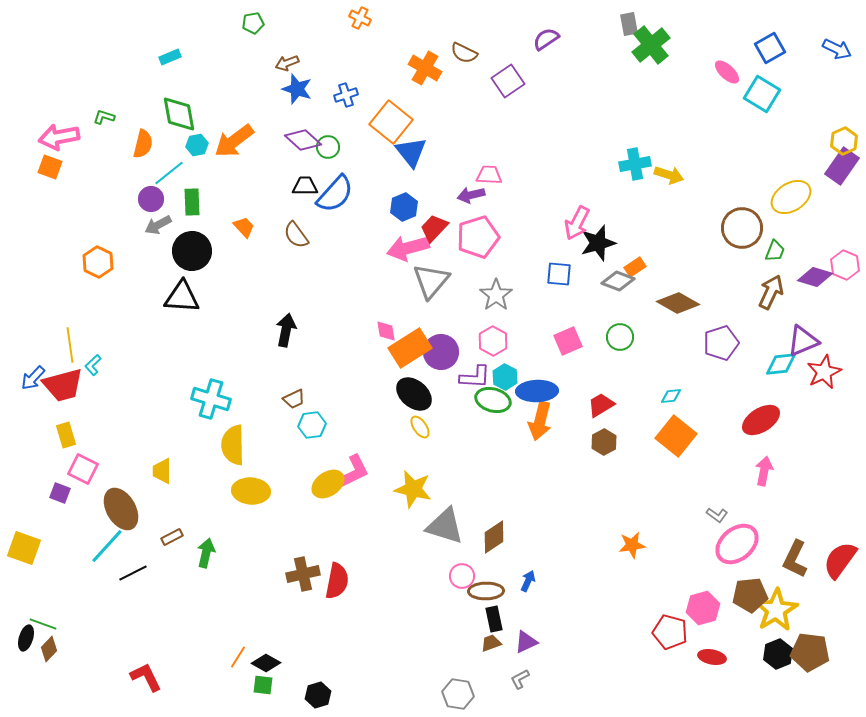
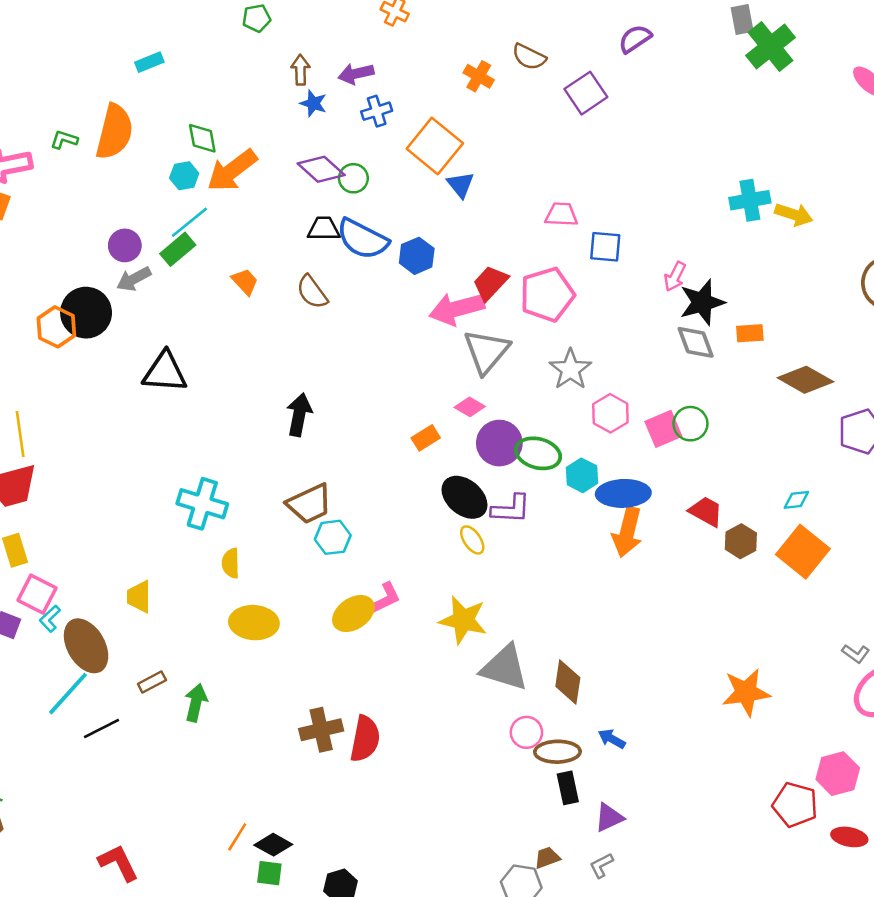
brown arrow: (287, 63) -> (300, 70), turned 110
orange cross: (425, 68) -> (479, 76), size x0.7
blue star: (297, 89) -> (313, 103), size x0.7
green diamond: (179, 114) -> (202, 138), moved, size x0.7
orange semicircle: (143, 144) -> (114, 132), moved, size x1.5
blue triangle: (411, 152) -> (461, 185), size x0.7
cyan line: (169, 173) -> (189, 222), moved
blue semicircle: (335, 194) -> (362, 239), turned 75
purple arrow: (471, 195) -> (356, 74), moved
green rectangle: (192, 202) -> (178, 249), turned 52
blue hexagon: (404, 207) -> (417, 256), moved
pink arrow: (577, 223) -> (675, 276), size x0.7
black circle: (192, 251) -> (86, 313), moved
orange rectangle: (635, 267) -> (750, 333), turned 30
blue square: (559, 274) -> (605, 247), moved
gray diamond: (618, 281) -> (696, 342), moved, turned 48
pink diamond: (386, 331) -> (470, 407), moved, turned -50
green circle: (620, 337) -> (690, 424), moved
pink hexagon: (493, 341) -> (610, 413), moved
orange rectangle: (410, 348) -> (426, 438), moved, size x0.5
cyan L-shape: (93, 365) -> (50, 619), moved
purple L-shape: (475, 377) -> (511, 509), moved
brown trapezoid: (294, 399) -> (309, 504), size x1.6
green ellipse: (493, 400) -> (538, 453), moved
red trapezoid: (601, 405) -> (706, 511), turned 60
brown hexagon: (604, 442) -> (741, 541), moved
yellow semicircle: (233, 445) -> (231, 563), size x0.6
pink L-shape: (353, 472) -> (386, 598), size x0.7
brown diamond: (494, 537) -> (568, 682), turned -48
orange star: (632, 545) -> (746, 692), size x1.4
blue arrow: (528, 581) -> (612, 739), turned -85
brown trapezoid: (491, 643) -> (547, 858), moved

